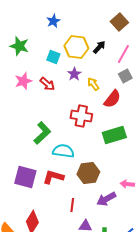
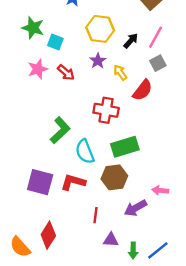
black arrow: (99, 47) -> (131, 41), moved
cyan square: (53, 57) -> (55, 42), moved
green rectangle: (114, 135) -> (125, 147), moved
cyan semicircle: (63, 151) -> (85, 151), turned -120

